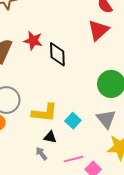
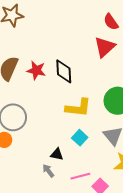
red star: (33, 41) -> (36, 70), moved
yellow L-shape: (45, 113) -> (78, 108), moved

